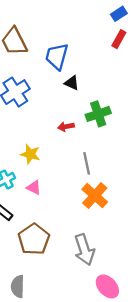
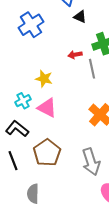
gray line: (87, 163) -> (92, 69), moved
pink triangle: (34, 188) -> (47, 108), size x1.5

